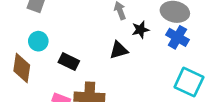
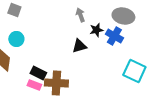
blue cross: (177, 37) -> (114, 36), moved
black rectangle: (69, 62) -> (38, 73), moved

